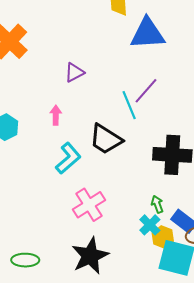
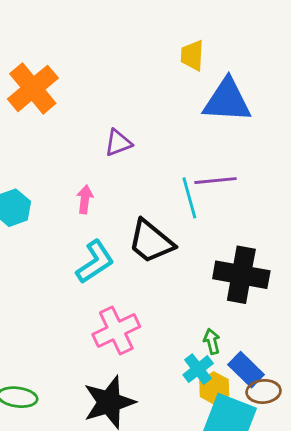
purple line: (146, 91) -> (215, 181), turned 36

